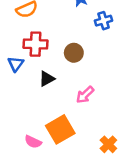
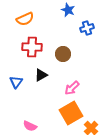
blue triangle: (16, 64) -> (16, 82), moved
orange square: (60, 129) -> (71, 113), moved

